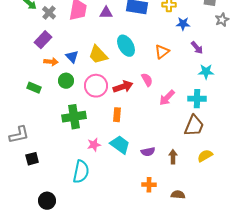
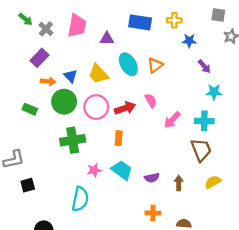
purple triangle: (106, 13) -> (107, 39), moved
orange triangle: (162, 52) -> (155, 65), moved
green circle: (66, 81) -> (64, 102), size x1.5
brown trapezoid: (194, 126) -> (201, 150), turned -45

